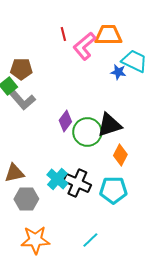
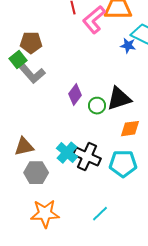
green circle: (87, 132) -> (97, 106), size x0.6
orange diamond: (120, 155) -> (130, 129), turned 55

